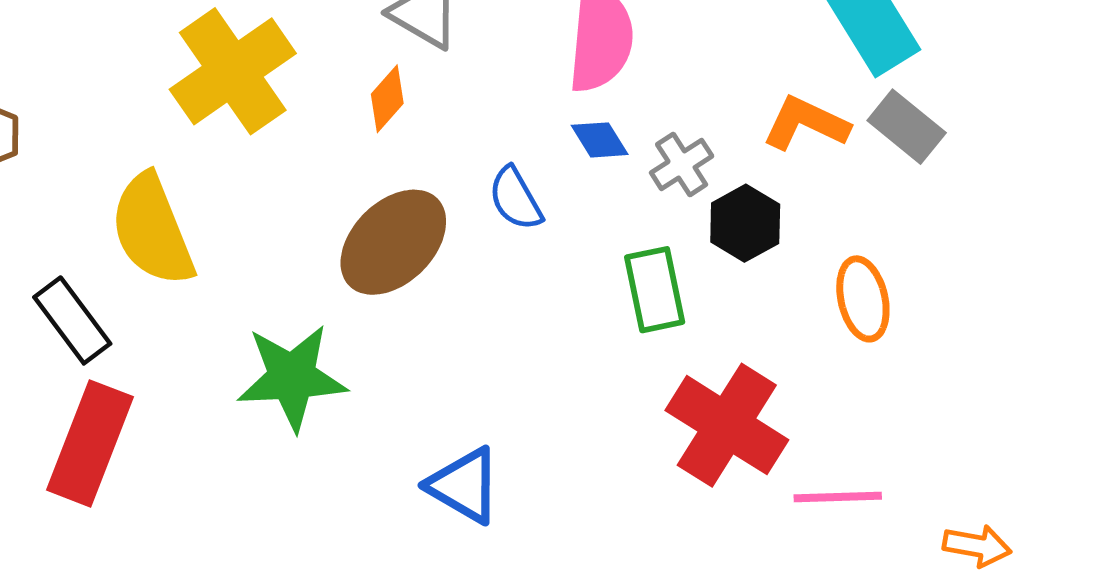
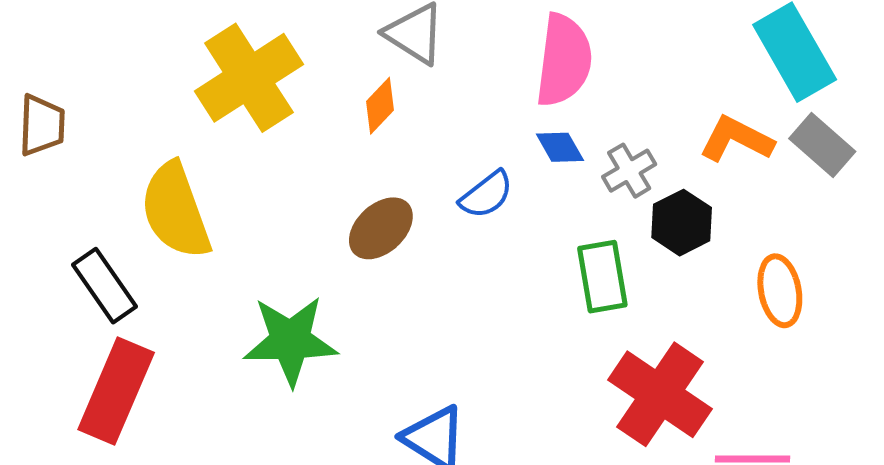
blue semicircle: (515, 199) -> (486, 195), turned -100
brown ellipse: (393, 242) -> (381, 228), size x0.7

